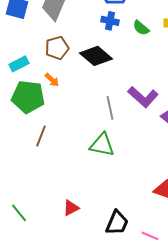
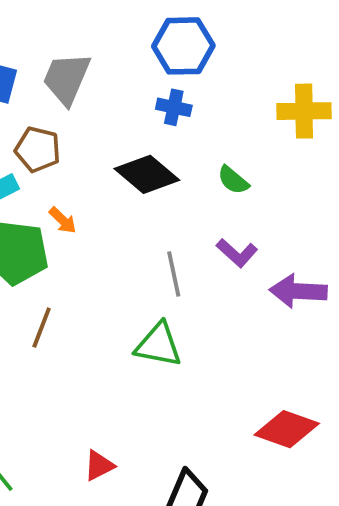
green semicircle: (141, 28) -> (233, 180), moved
brown pentagon: (57, 48) -> (38, 149), moved, turned 30
purple L-shape: (143, 97) -> (237, 253), size x0.7

